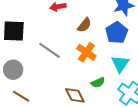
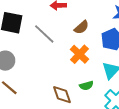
gray line: (50, 50) -> (44, 34), moved

